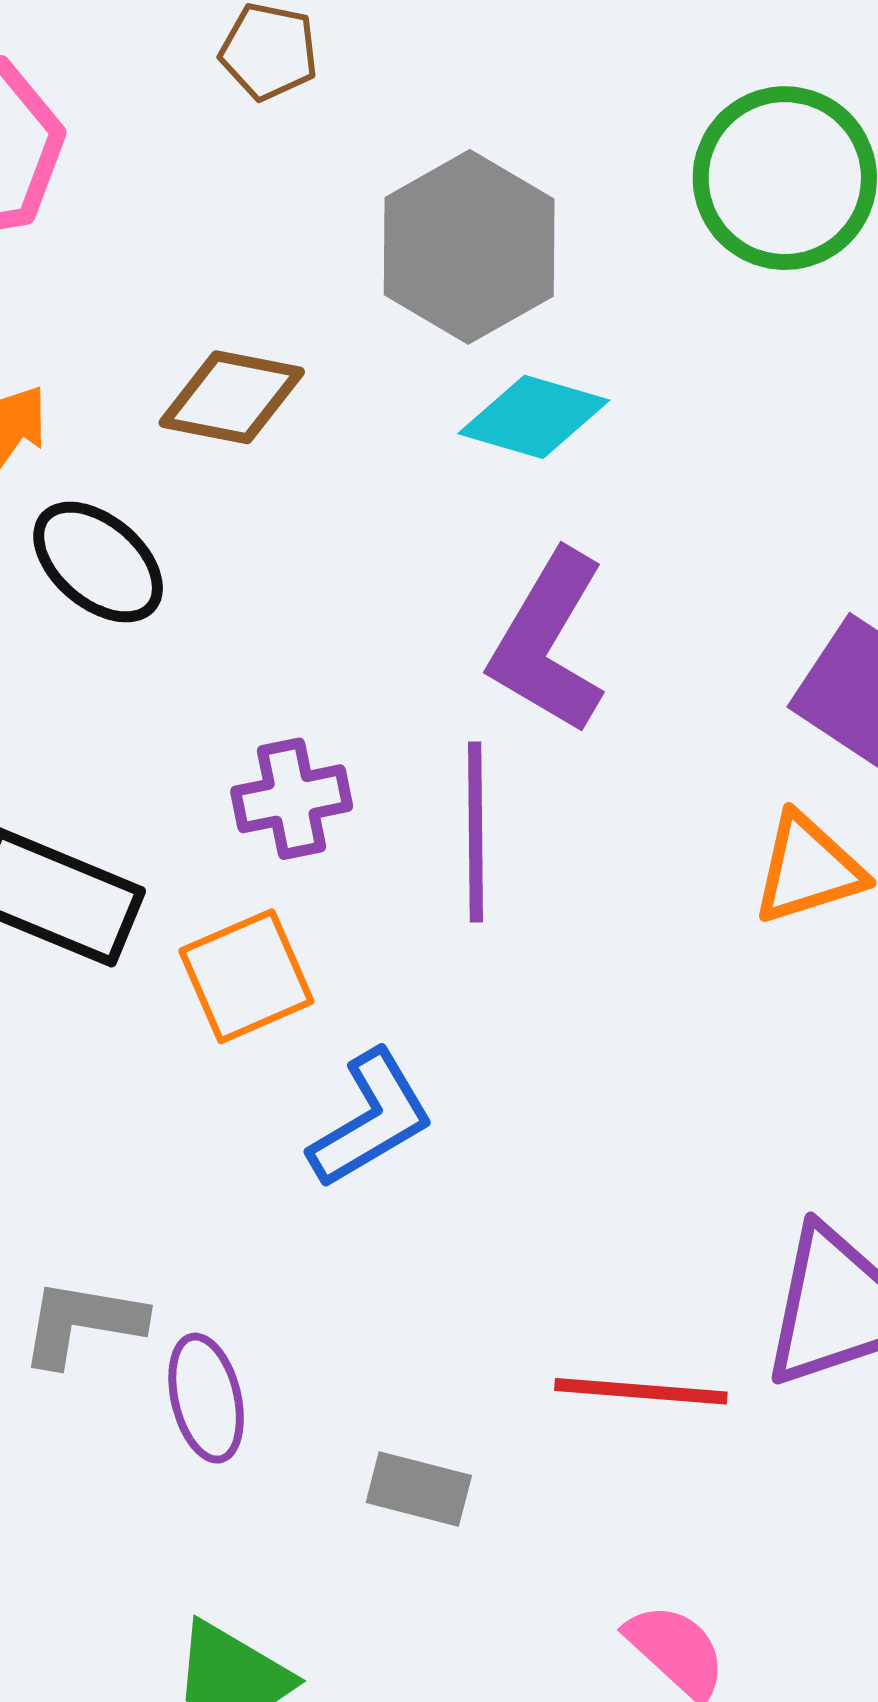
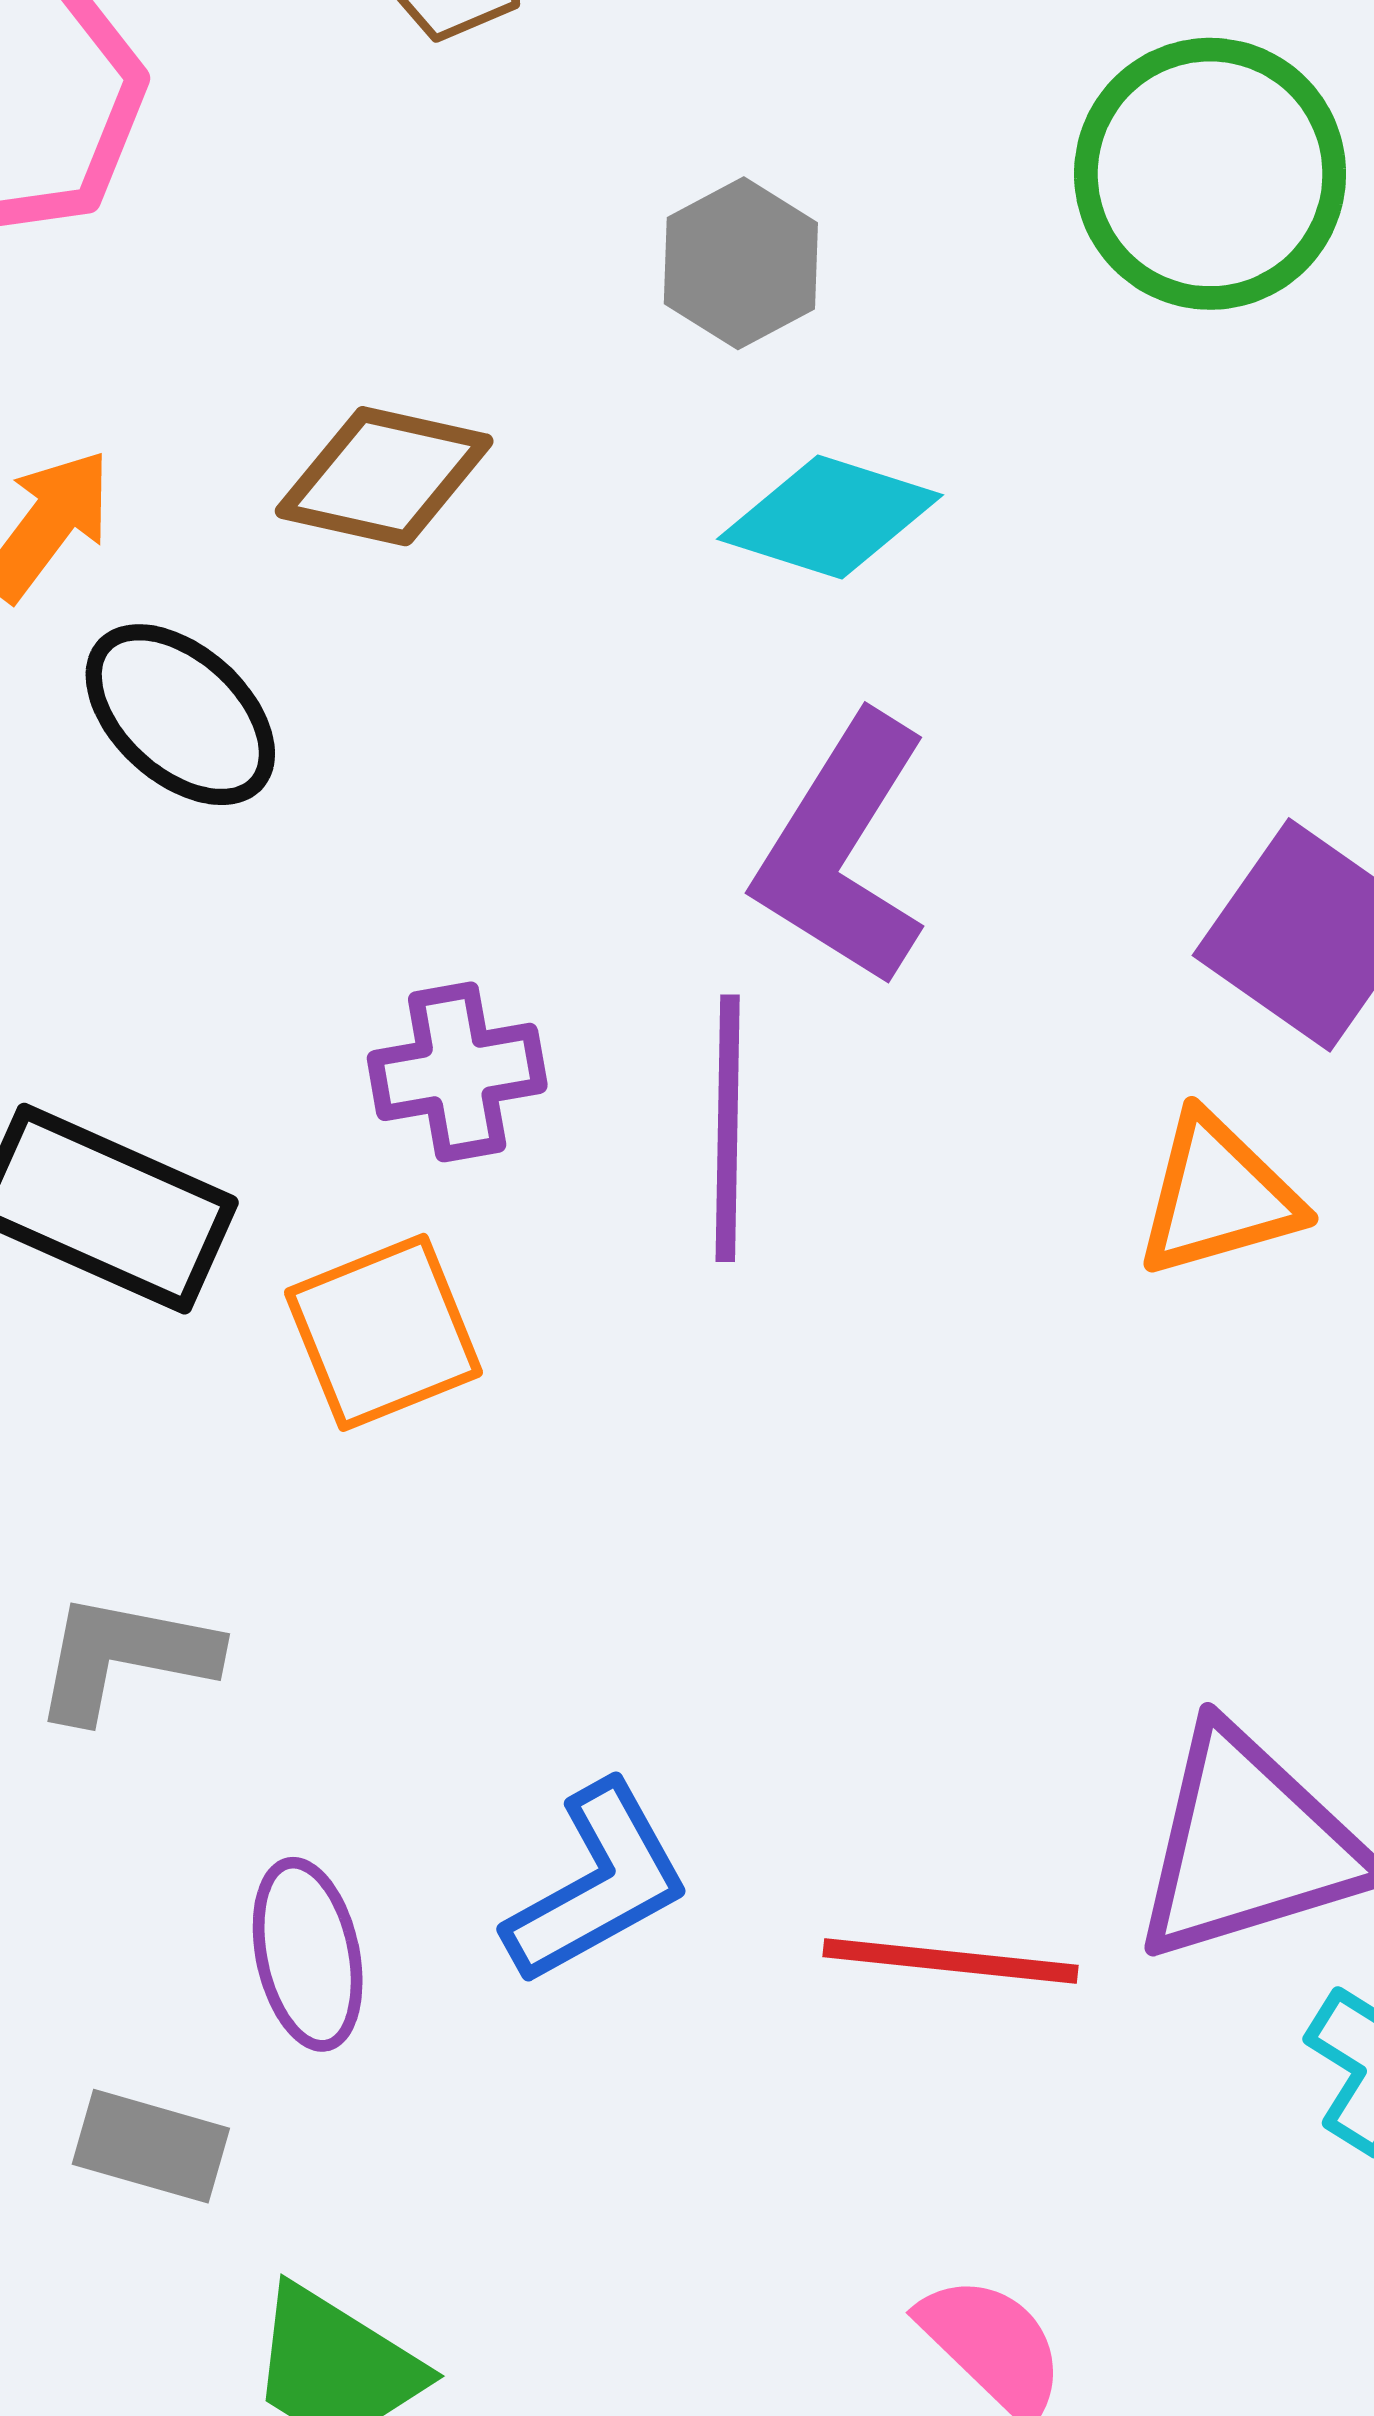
gray hexagon: (469, 247) -> (741, 263), size x0.6
blue L-shape: (371, 1119) -> (597, 1884), moved
gray L-shape: (82, 1323) -> (125, 1657), moved
gray rectangle: (419, 1489) -> (151, 2146), moved

